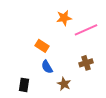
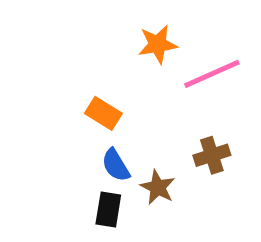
brown star: (64, 84) -> (158, 187), moved
black rectangle: (24, 85) -> (108, 210), moved

